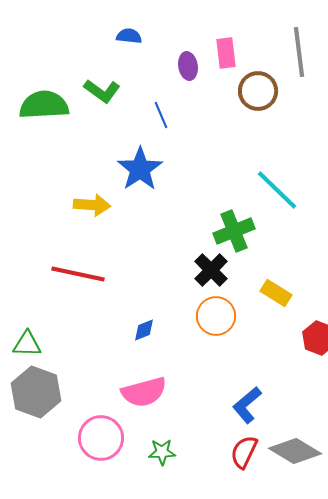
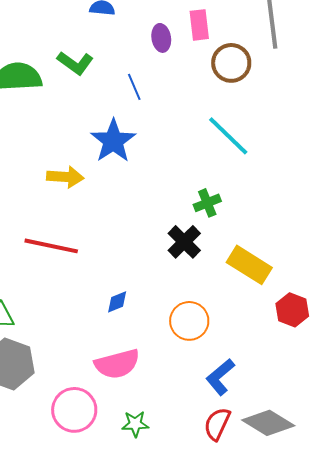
cyan line: (277, 190) -> (228, 136), moved
green cross: (234, 231) -> (207, 203), size x0.7
yellow rectangle: (276, 293) -> (249, 265), size x1.4
orange circle: (216, 316) -> (189, 321), moved

